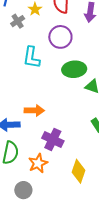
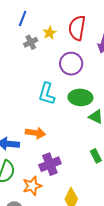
cyan L-shape: (32, 57) -> (47, 94), moved
purple cross: (53, 139) -> (50, 164), turned 35

